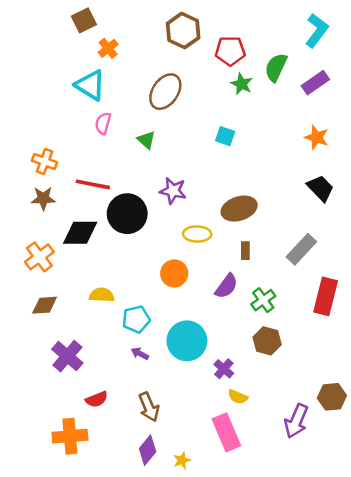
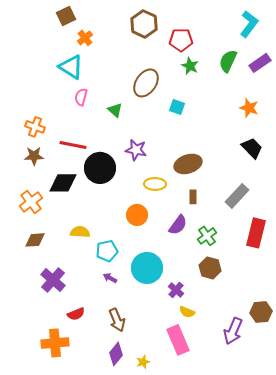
green semicircle: (276, 67) -> (228, 61), moved
purple rectangle: (315, 83) -> (260, 63), moved
brown ellipse: (165, 92) -> (146, 83), moved

